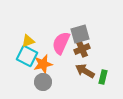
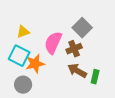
gray square: (80, 34) -> (82, 28), moved, turned -30
yellow triangle: (28, 41) -> (23, 32), moved
gray circle: (43, 82) -> (23, 85), moved

